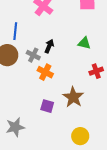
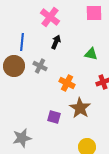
black arrow: (49, 46) -> (56, 42), moved
orange cross: (45, 72) -> (67, 83), moved

